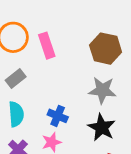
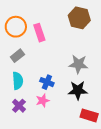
brown hexagon: (106, 49) -> (79, 18), moved
black star: (102, 127) -> (78, 90), turned -30

